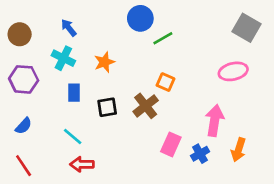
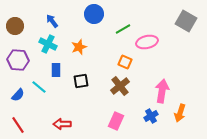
blue circle: (140, 18) -> (94, 14), moved
pink ellipse: (233, 71) -> (147, 42), moved
brown cross: (146, 106) -> (120, 86), moved
cyan line: (73, 136) -> (39, 87), moved
pink rectangle: (171, 144) -> (116, 121), moved

